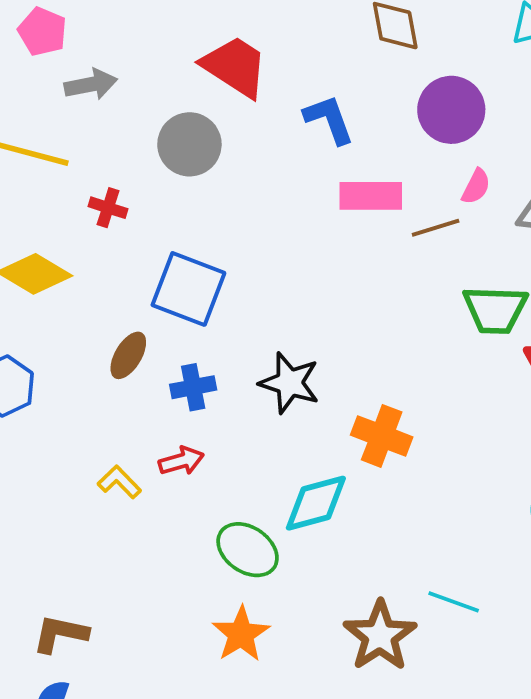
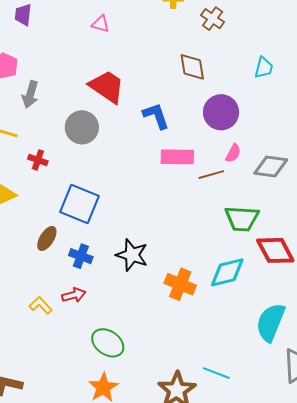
gray arrow: (91, 84) -> (30, 94), turned 116
blue cross: (193, 387) -> (81, 256), turned 30
cyan diamond: (316, 503) -> (227, 272), moved

